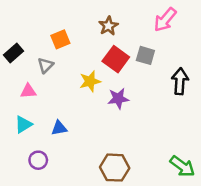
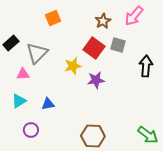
brown star: (108, 26) -> (103, 21), moved
orange square: (60, 39) -> (53, 18), moved
gray triangle: (46, 65) -> (37, 53), size x1.6

